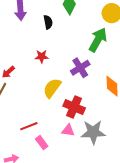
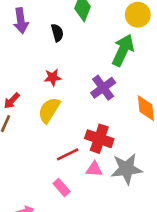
yellow semicircle: (52, 88) -> (49, 110), moved
red line: (29, 126) -> (68, 154), moved

